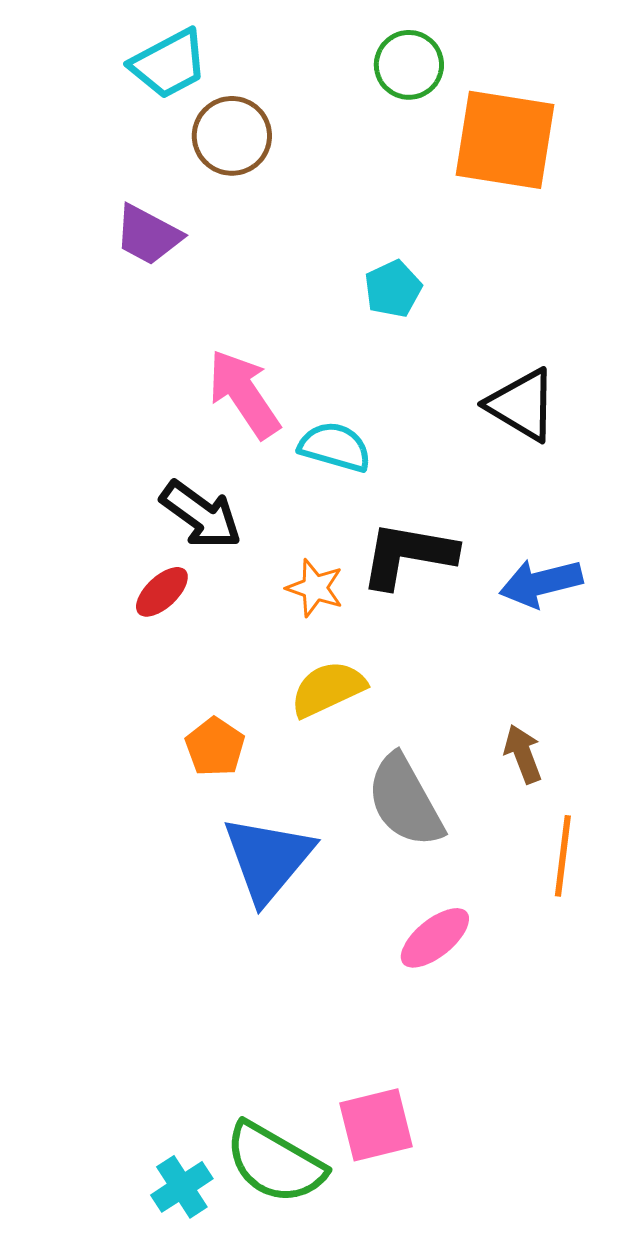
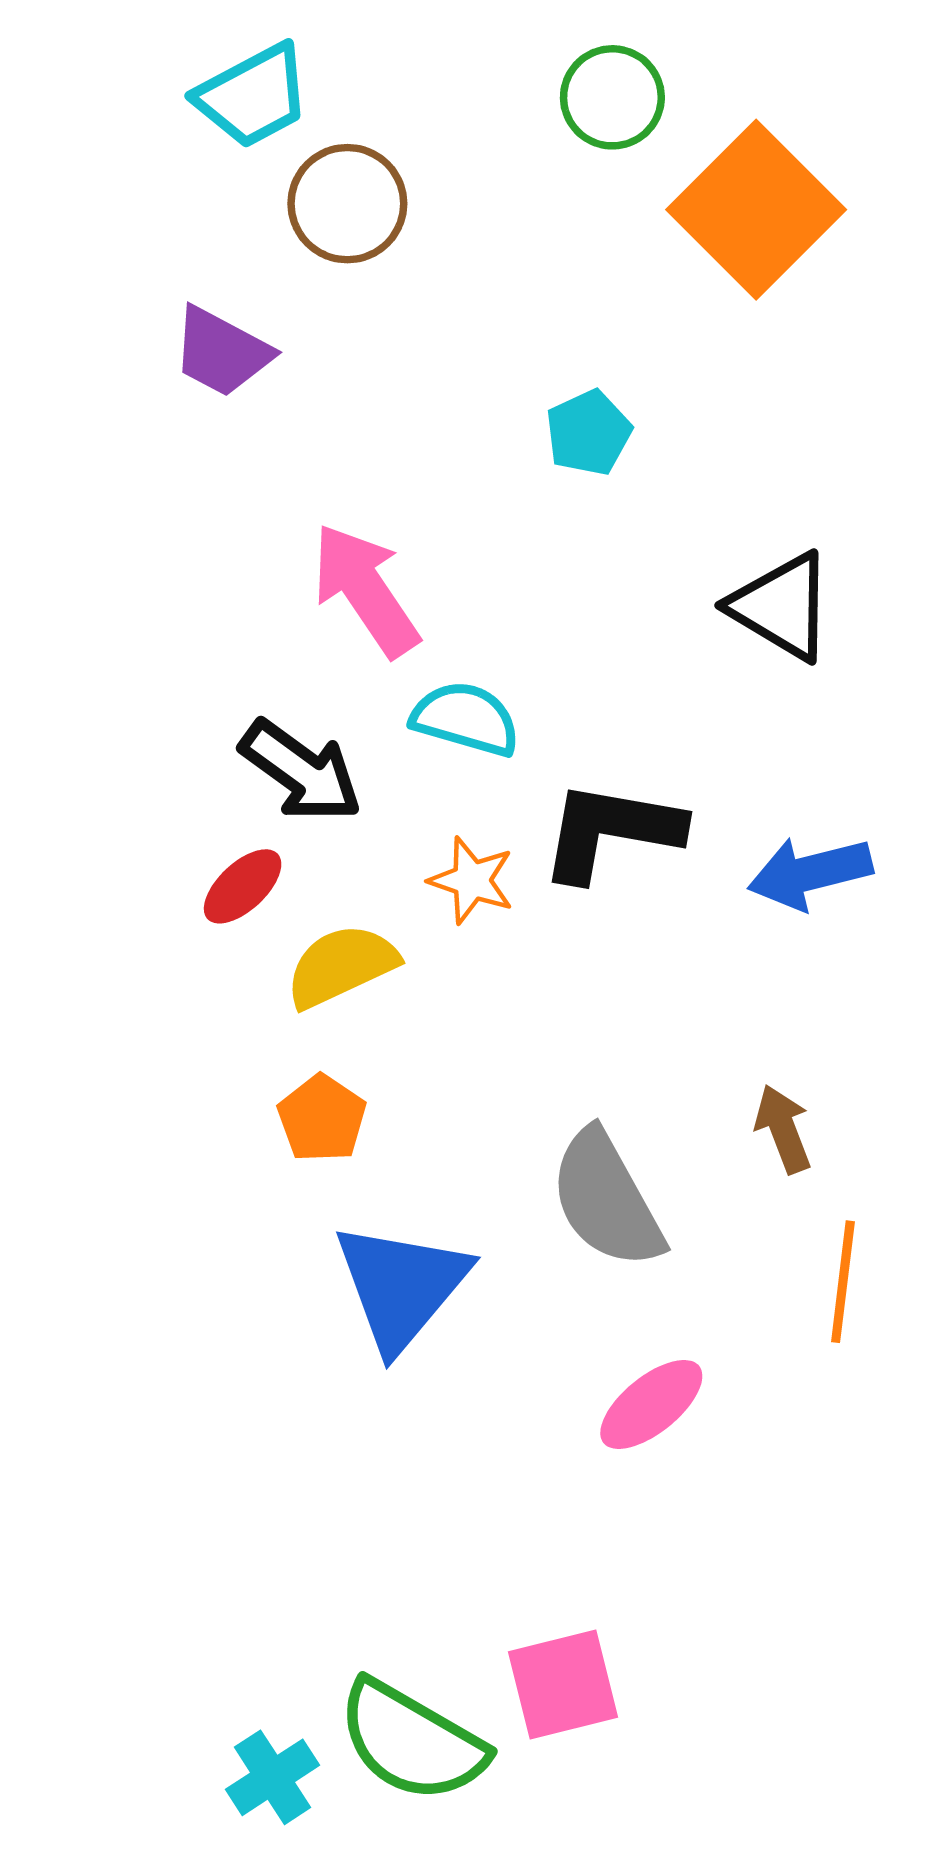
orange square: (505, 140) -> (756, 210), turned 36
cyan semicircle: (335, 447) -> (466, 719), moved
yellow semicircle: (328, 689) -> (341, 966), moved

